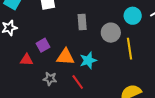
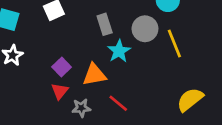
red triangle: (27, 60) -> (60, 91), moved, turned -40
cyan star: (88, 60) -> (119, 51), moved

